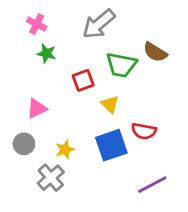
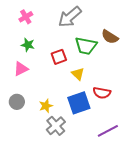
pink cross: (37, 24) -> (26, 17), turned 32
green star: (47, 54) -> (28, 45), moved
pink triangle: (37, 109) -> (21, 69), moved
gray cross: (51, 178) -> (56, 126), moved

